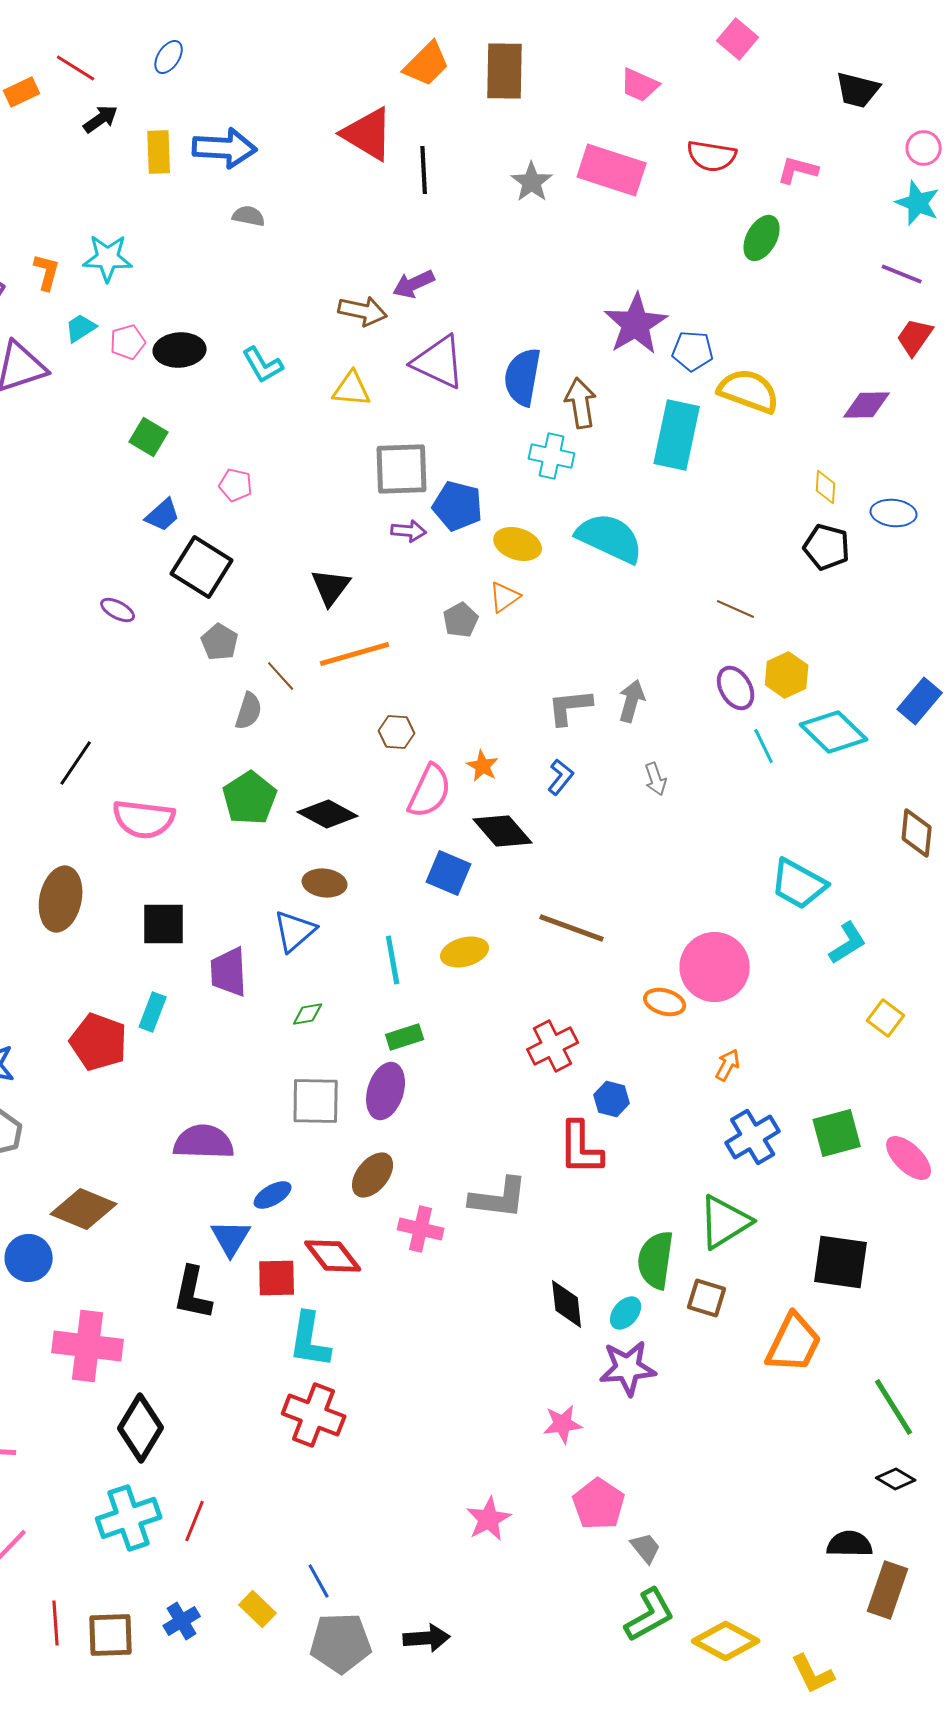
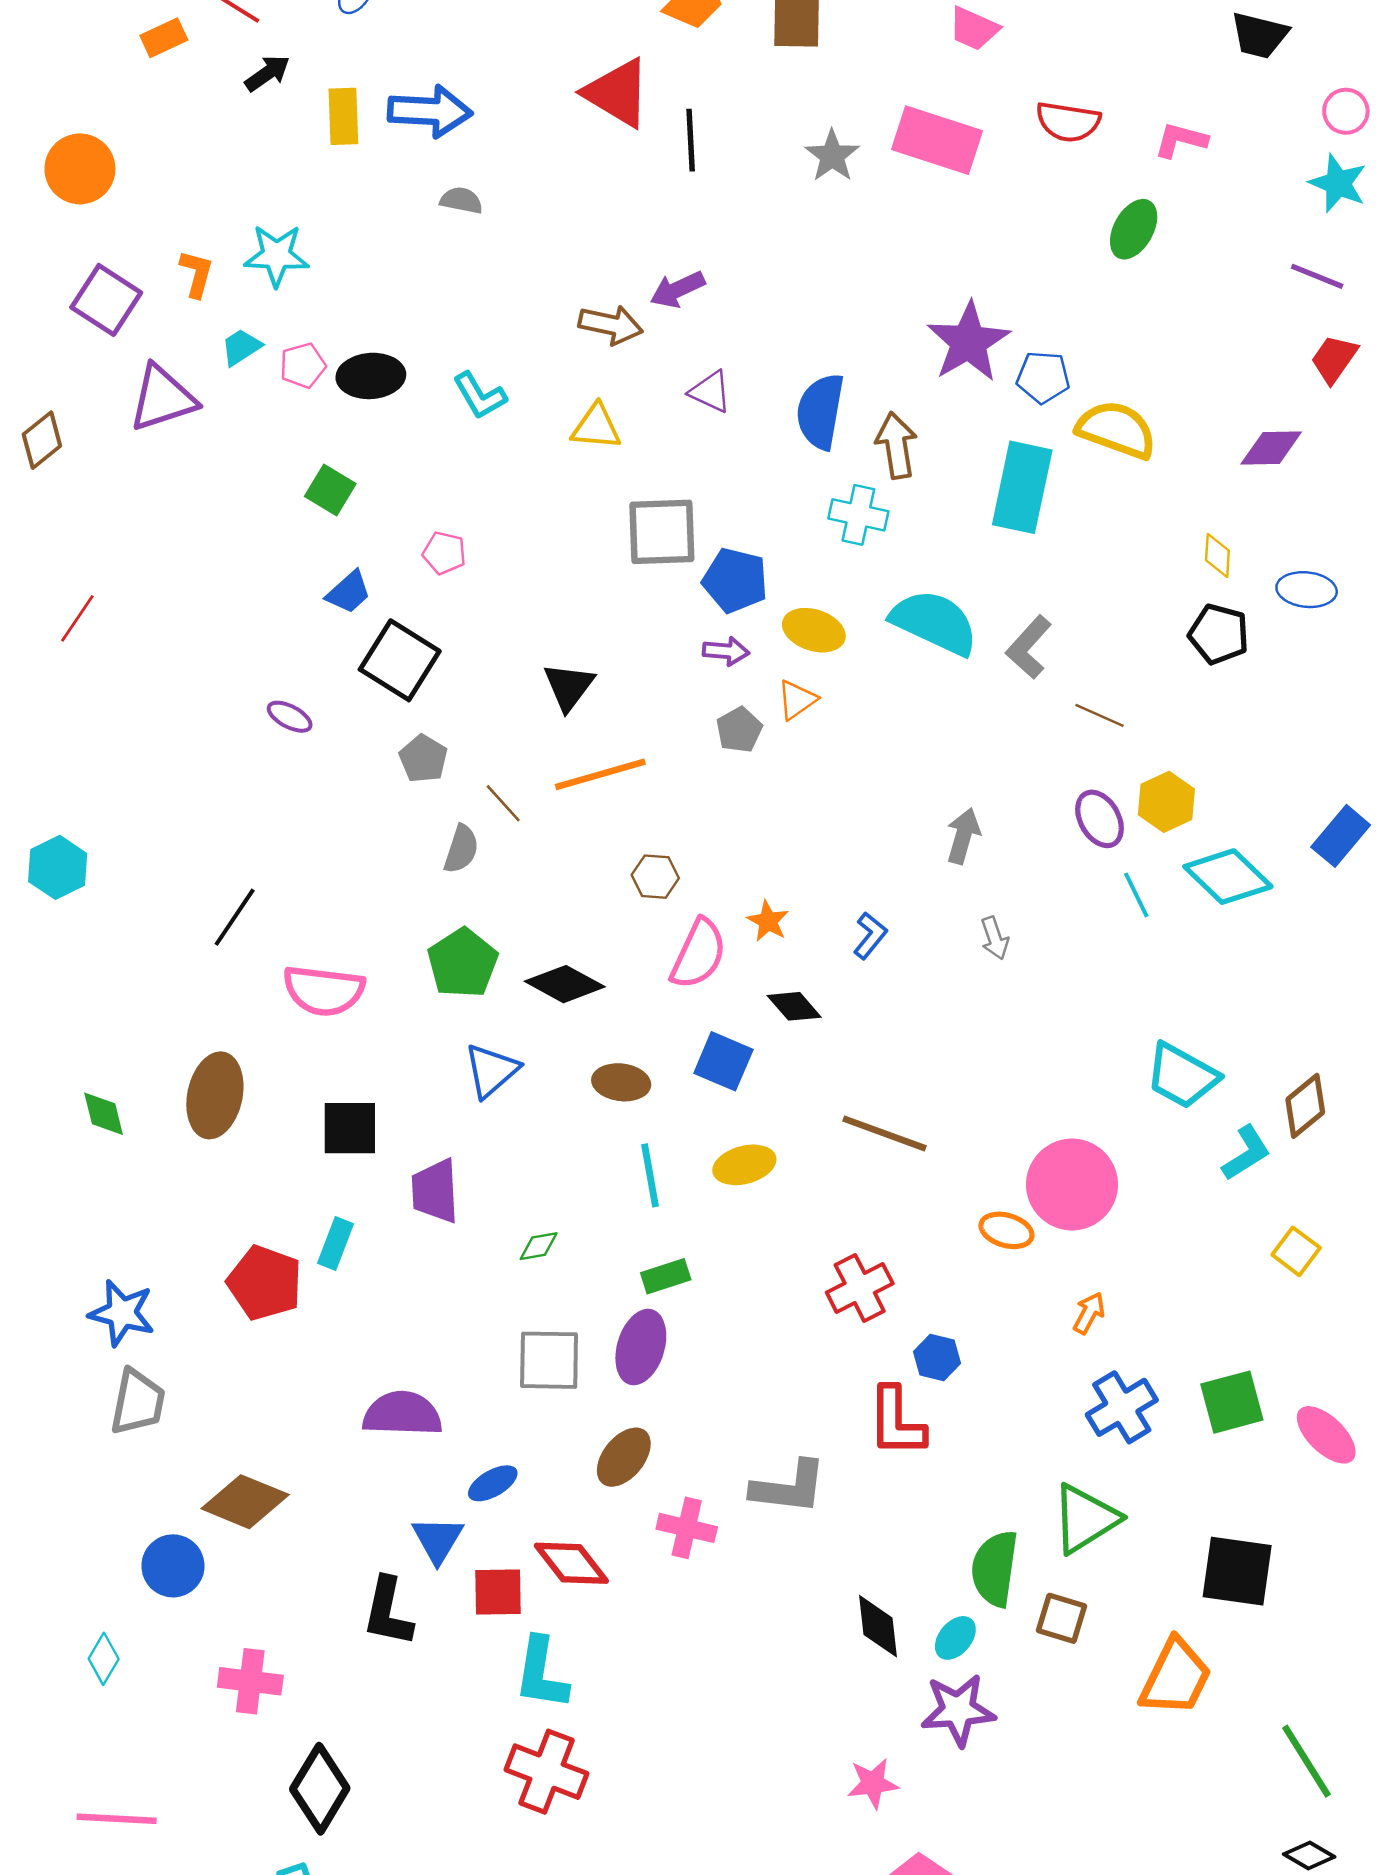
purple triangle: (439, 362) -> (710, 392), size x0.6
purple arrow: (409, 531) -> (726, 651), moved
gray L-shape: (570, 707) -> (1029, 647), moved, turned -42
black diamond: (503, 831) -> (794, 1006), size x0.7
brown diamond: (917, 833) -> (1305, 1106), moved, turned 45
brown ellipse: (325, 883) -> (621, 1082), moved
blue triangle: (295, 931) -> (491, 1071), moved
pink cross: (88, 1346) -> (250, 1681), size x0.7

